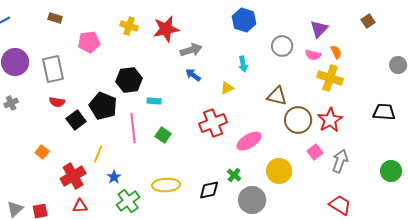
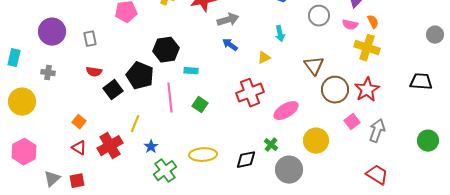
gray rectangle: (53, 69) -> (90, 39), size x0.6
brown triangle: (277, 96) -> (314, 66), turned 40
gray cross: (11, 103) -> (48, 73), turned 32
red triangle: (80, 206) -> (79, 148), moved, turned 35

